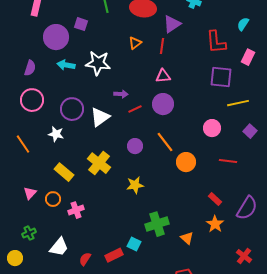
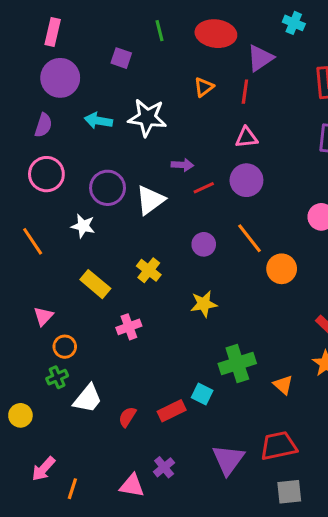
purple circle: (56, 37) -> (60, 78), moved
yellow cross: (99, 163) -> (149, 270), size x0.7
orange circle: (53, 199) -> (65, 347), moved
pink cross: (76, 210) -> (129, 327), moved
green cross: (29, 233) -> (57, 377), moved

